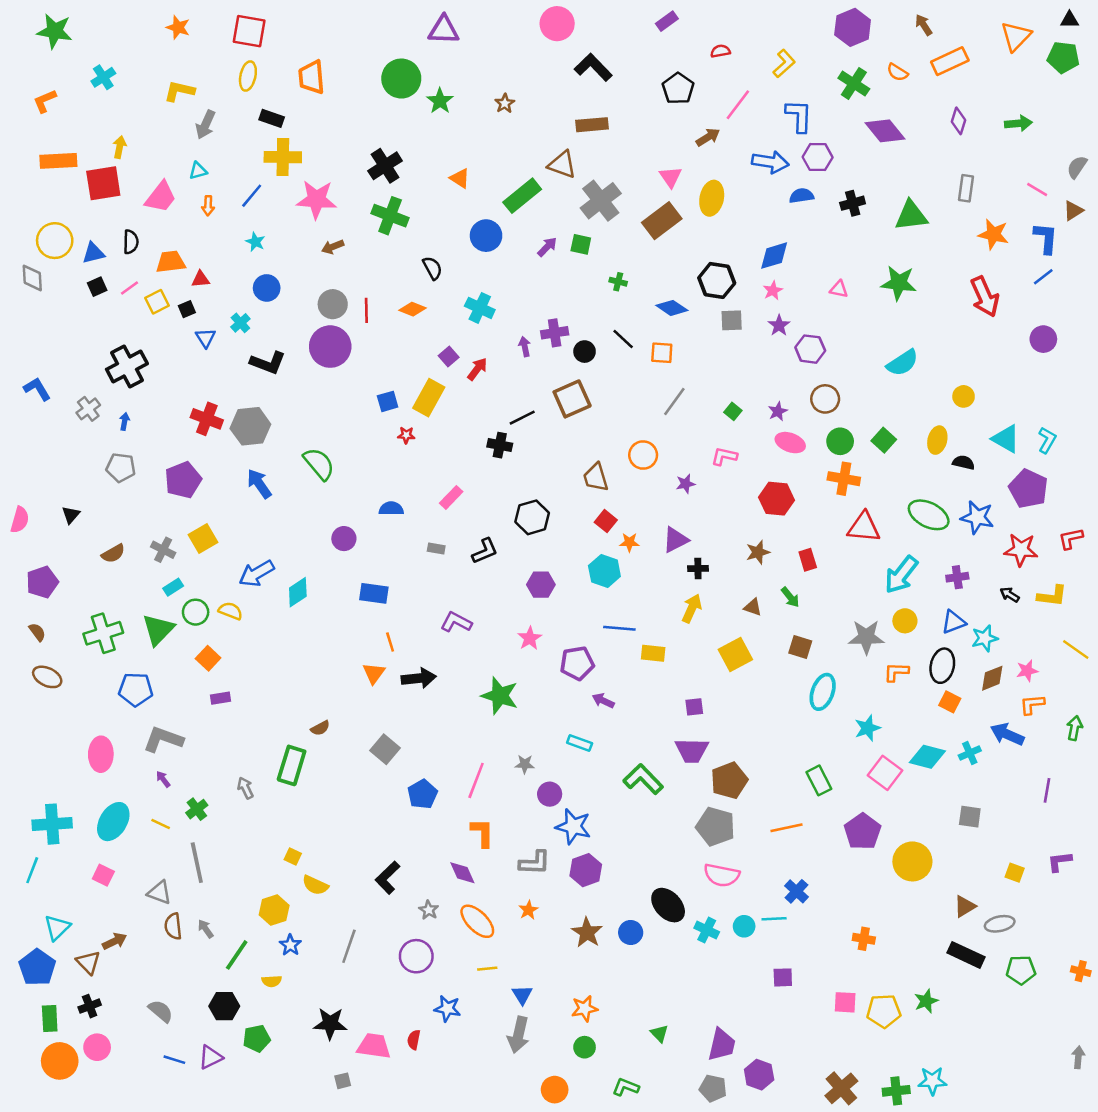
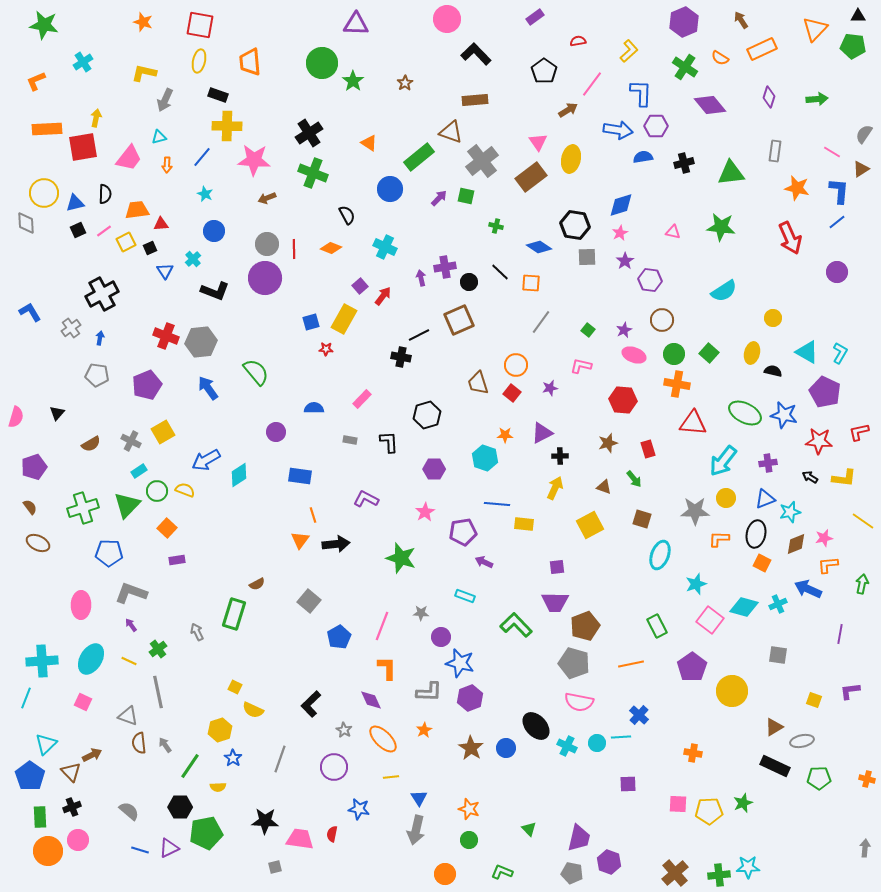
red square: (606, 521) -> (512, 393), moved
black L-shape: (485, 551) -> (389, 442), turned -70
orange star: (585, 1009) -> (469, 809), turned 30
green pentagon: (257, 1038) -> (206, 833), size x1.5

